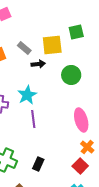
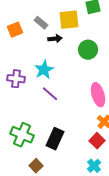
purple line: (33, 119) -> (50, 94), turned -42
black rectangle: (38, 164) -> (55, 139), size x1.5

